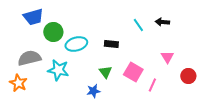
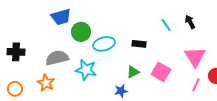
black arrow: (162, 22) -> (190, 22), turned 56
pink triangle: (167, 57) -> (195, 57), size x1.6
green triangle: (105, 72) -> (133, 72), turned 40
pink line: (152, 85) -> (196, 85), moved

